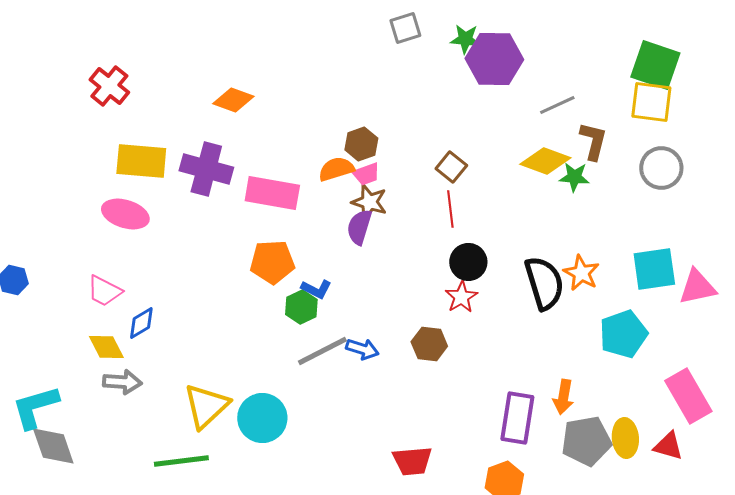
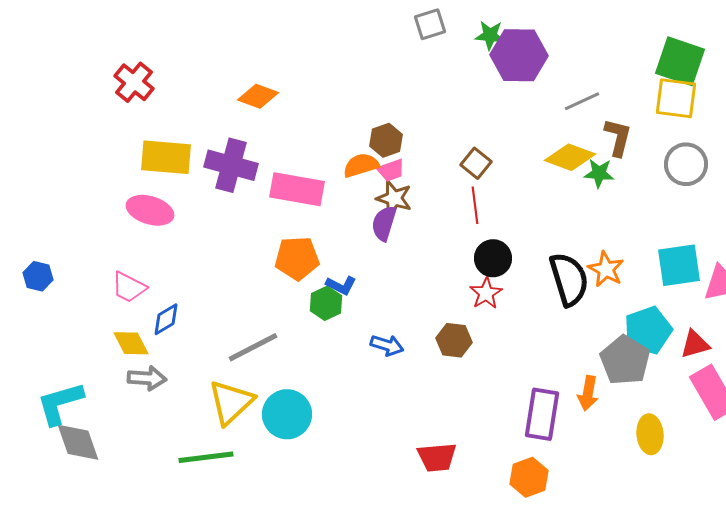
gray line: (322, 351) -> (253, 347), moved
gray pentagon: (586, 441) -> (625, 360), moved, turned -30
red triangle: (668, 446) -> (695, 344), moved, turned -32

